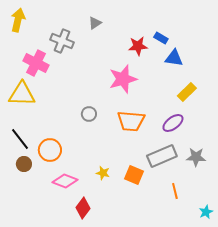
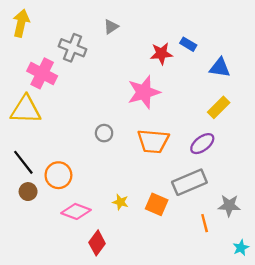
blue triangle: (174, 58) -> (220, 68), moved
gray star: (196, 157) -> (229, 206), moved

